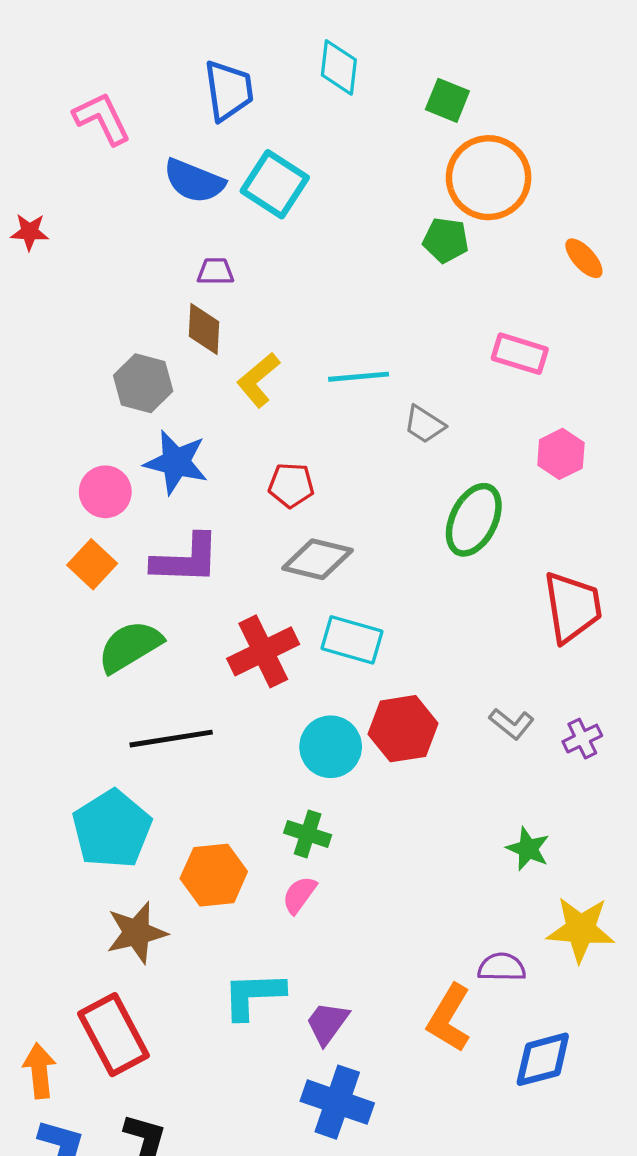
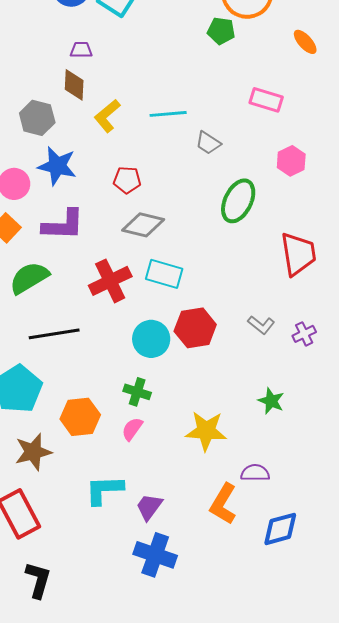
yellow star: (581, 929) -> (206, 431), moved

